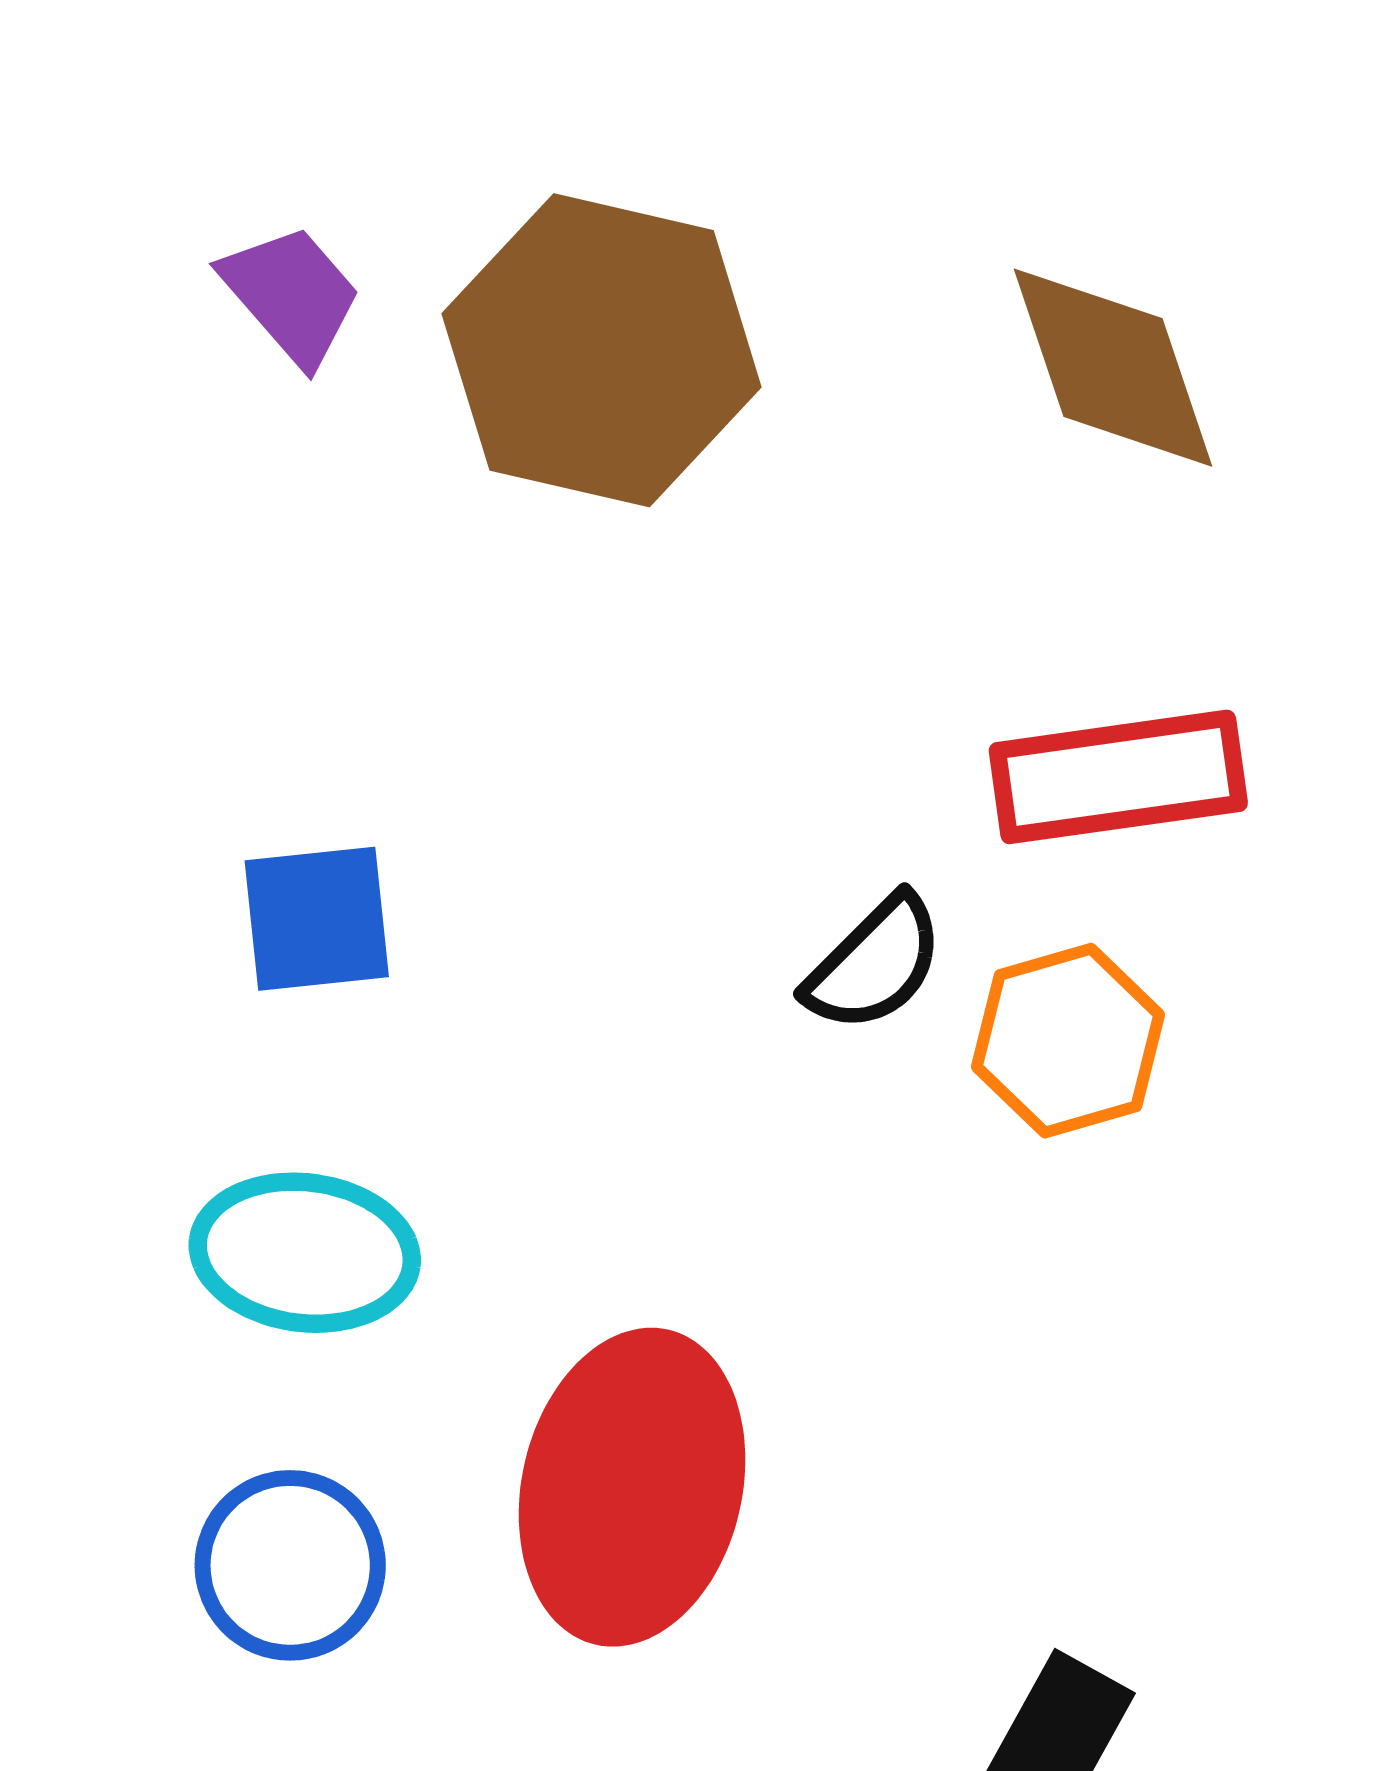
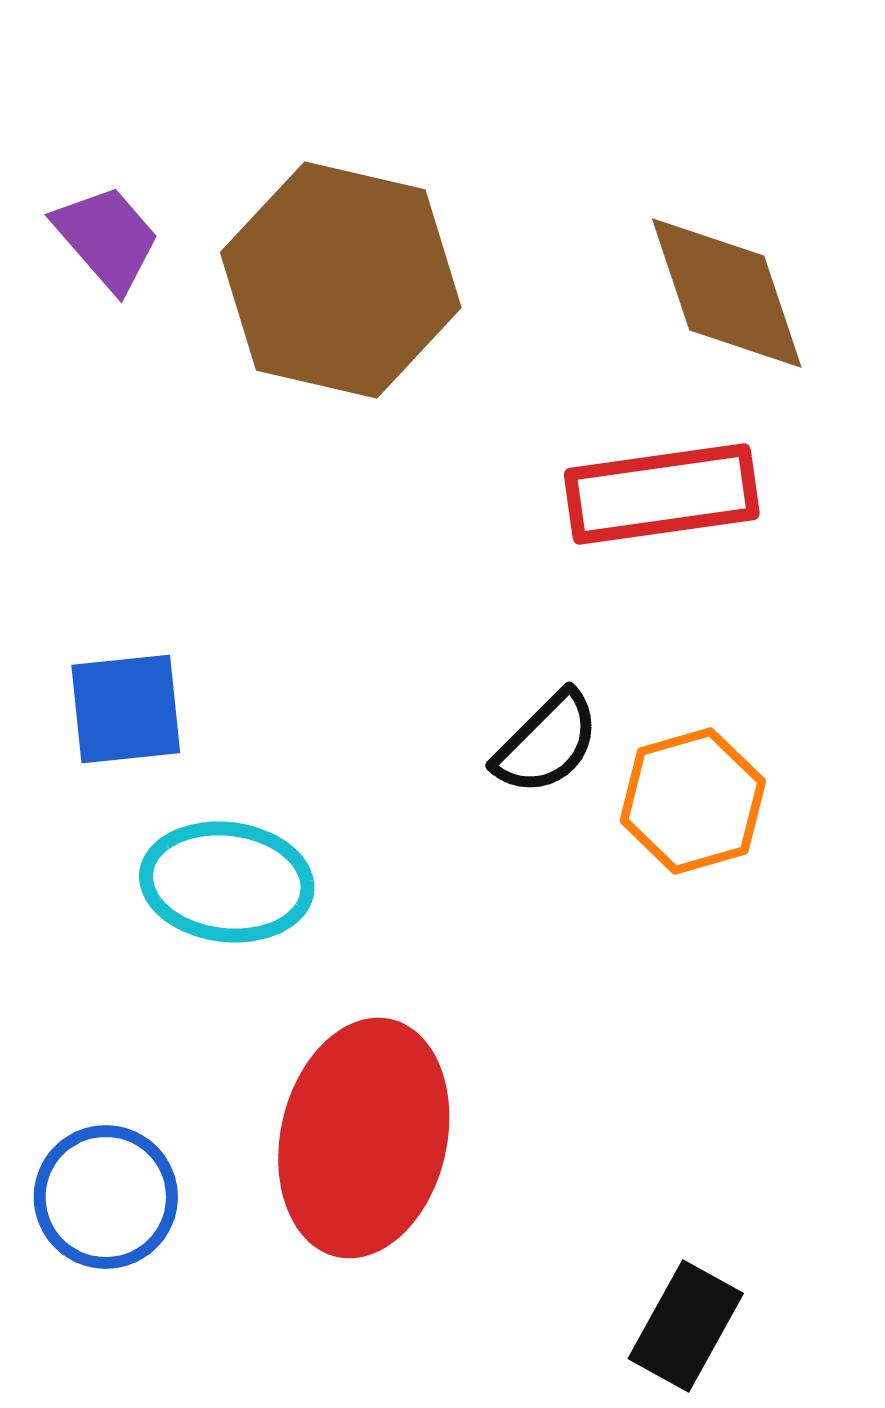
red rectangle: (1118, 777) -> (662, 494), moved
cyan ellipse: (305, 1253) -> (227, 882), moved

